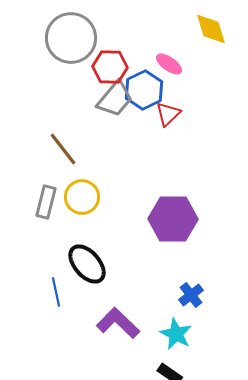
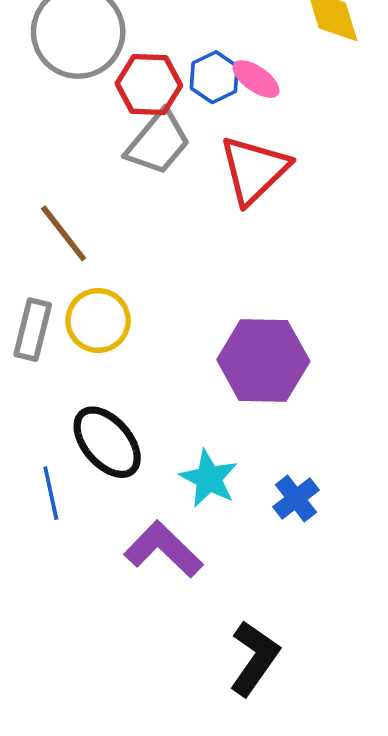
blue hexagon: (144, 90) -> (214, 77), moved, size x0.7
red triangle: (168, 114) -> (254, 170), size x1.6
cyan star: (176, 334) -> (209, 479), moved

